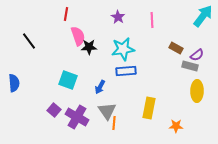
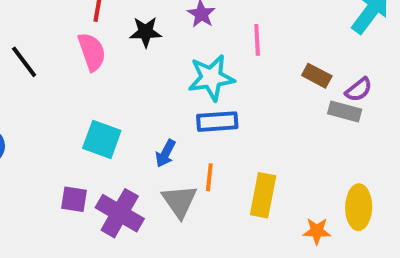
pink line: (152, 20) -> (257, 40), moved
pink semicircle: (78, 36) -> (92, 52), moved
black star: (89, 47) -> (146, 32), moved
yellow ellipse: (197, 91) -> (359, 207), moved
purple square: (54, 110) -> (74, 199), turned -32
orange line: (114, 123) -> (209, 177), moved

